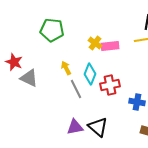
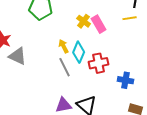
pink rectangle: (110, 46) -> (99, 24), turned 66
yellow arrow: (66, 68) -> (64, 46), moved

